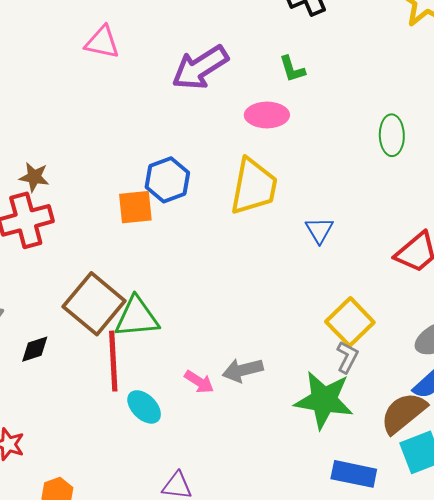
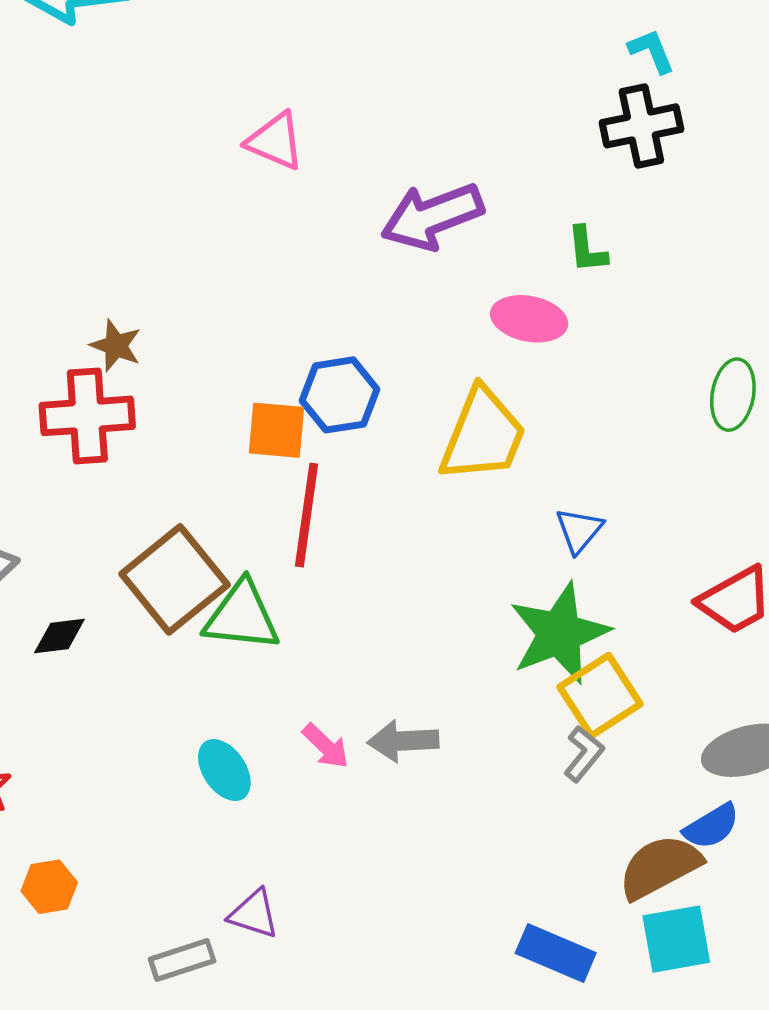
red line: (113, 361) -> (307, 515), moved
green star: (324, 400) -> (559, 633), moved, turned 30

